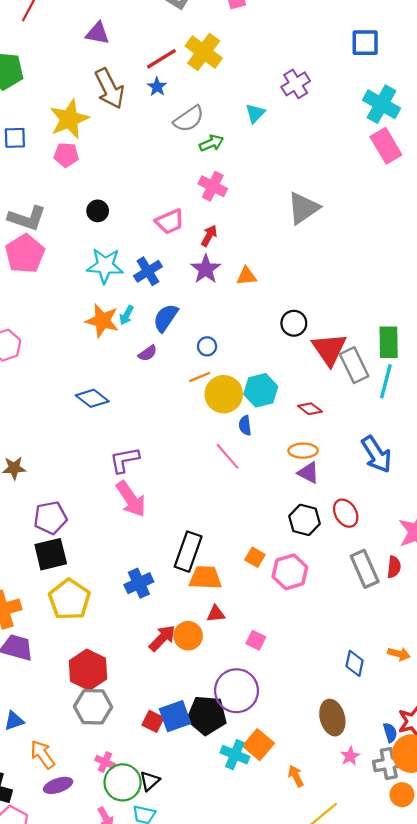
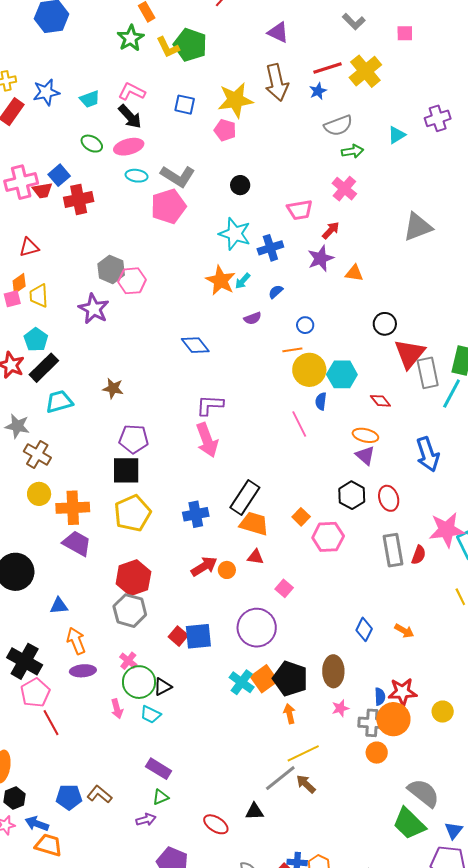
blue semicircle: (166, 318) -> (276, 292), size x0.6
orange circle: (188, 636) -> (227, 570), size x0.7
black pentagon: (207, 715) -> (290, 679), moved

